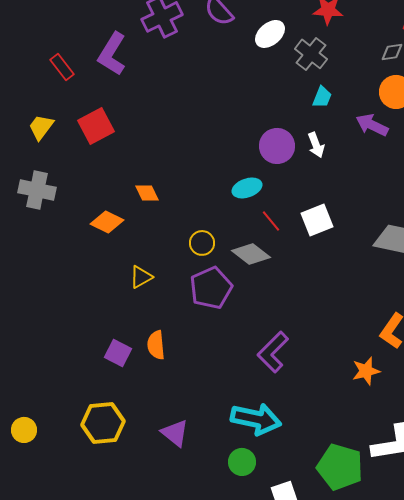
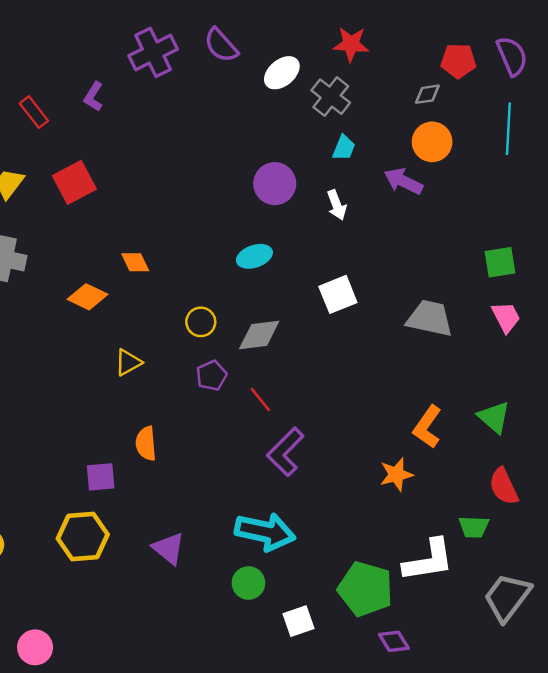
purple L-shape: (112, 54) -> (93, 97), size x0.6
purple circle: (277, 146) -> (275, 184), moved
red line: (271, 221) -> (260, 399), moved
gray diamond: (251, 254) -> (259, 335), turned -45
purple pentagon: (211, 288) -> (212, 376), size x0.6
purple square: (118, 353) -> (101, 477), moved, turned -32

